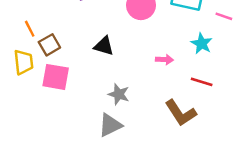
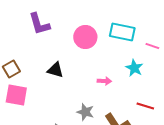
red line: (202, 82) -> (145, 106), moved
gray star: (119, 94) -> (85, 112), moved

